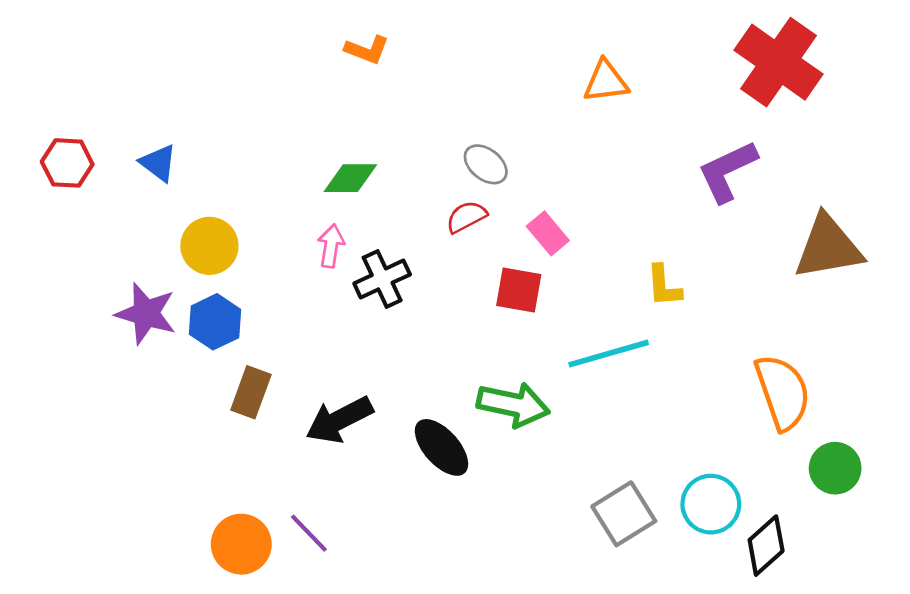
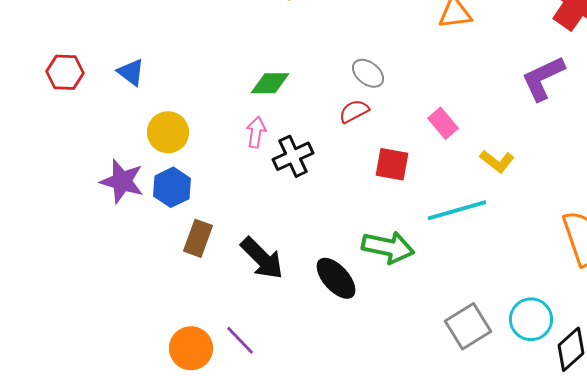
pink rectangle: (548, 233) -> (443, 123), moved
yellow L-shape: (664, 286) -> (497, 161), turned -48
black arrow: (339, 420) -> (262, 258), turned -108

